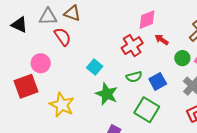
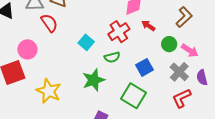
cyan square: (95, 67) -> (86, 42), moved
green semicircle: (134, 77) -> (112, 57), moved
green star: (107, 94) -> (94, 80), turned 30

